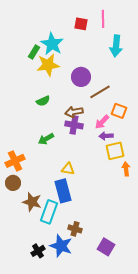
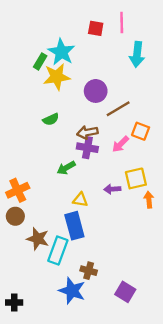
purple arrow: (106, 136) -> (112, 189), moved
green arrow: (46, 139) -> (66, 168), moved
black cross: (38, 251) -> (14, 303), moved, turned 32

